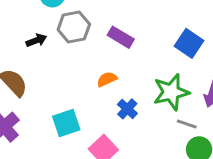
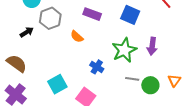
purple rectangle: (121, 37) -> (92, 14), moved
orange semicircle: (107, 79) -> (77, 37), moved, turned -104
gray line: (187, 124) -> (132, 79), moved

